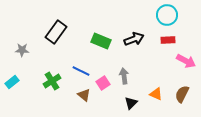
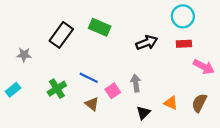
green rectangle: (101, 41) -> (100, 27), moved

